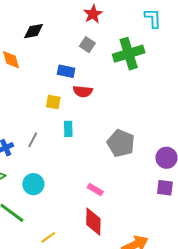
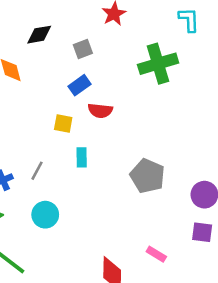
gray square: (87, 45) -> (83, 49), moved, turned 35
blue rectangle: (66, 71) -> (79, 85), turned -48
cyan circle: (33, 184) -> (45, 215), moved
pink rectangle: (95, 190) -> (156, 254), moved

